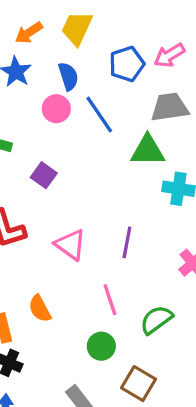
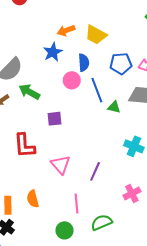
yellow trapezoid: (77, 28) -> (96, 35), turned -100
green triangle: (148, 151) -> (114, 107), moved, size x0.6
purple square: (44, 175) -> (55, 119), turned 35

